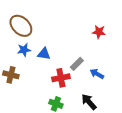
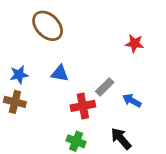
brown ellipse: (21, 26) -> (48, 26), moved
blue star: (24, 50) -> (19, 75), moved

